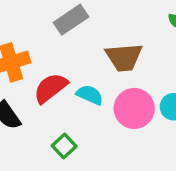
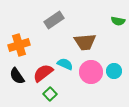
red semicircle: (50, 88) -> (43, 73), moved

